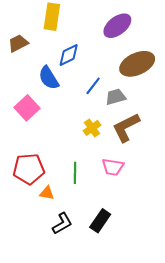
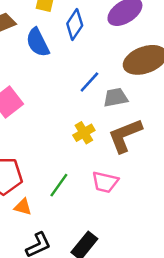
blue diamond: (69, 55) -> (75, 24), moved, turned -35
blue semicircle: (49, 78) -> (38, 42), moved
green line: (75, 173) -> (59, 185), turned 30

